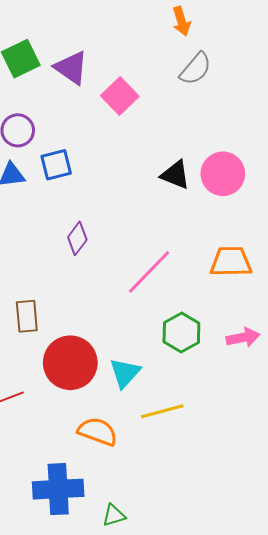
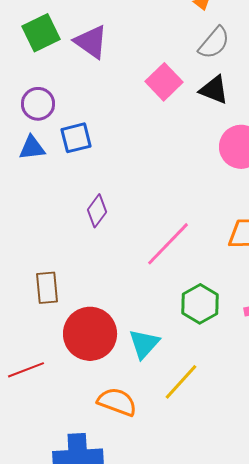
pink square: (120, 96) -> (164, 82), moved
black triangle: (175, 175) -> (214, 90), moved
yellow line: (162, 411) -> (181, 382), turned -33

